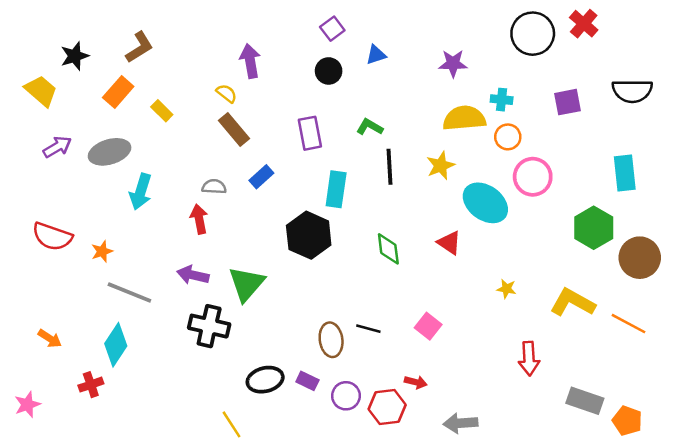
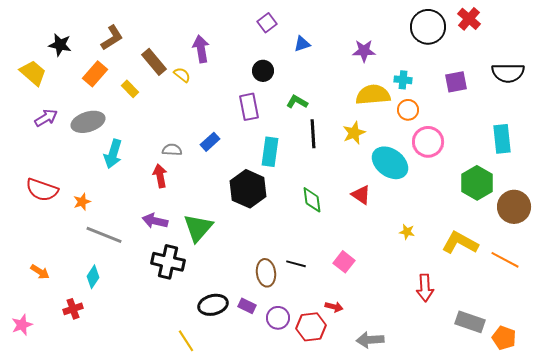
black star: (75, 56) -> (60, 45), turned 30
black circle: (329, 71) -> (263, 71), moved
brown rectangle: (234, 129) -> (154, 62), moved
cyan diamond: (116, 345) -> (93, 277), size x0.7

